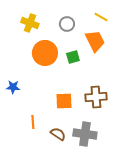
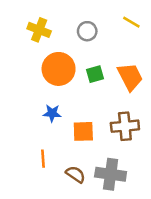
orange trapezoid: (95, 41) -> (130, 77), moved
blue star: (13, 87) -> (52, 113), moved

